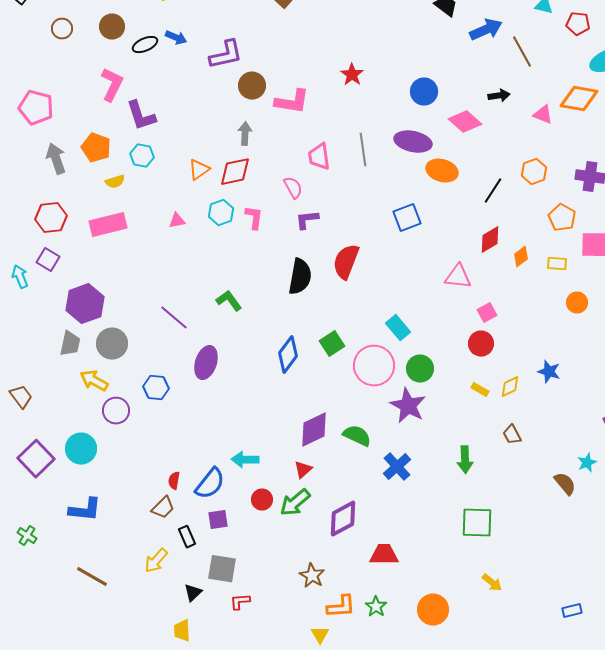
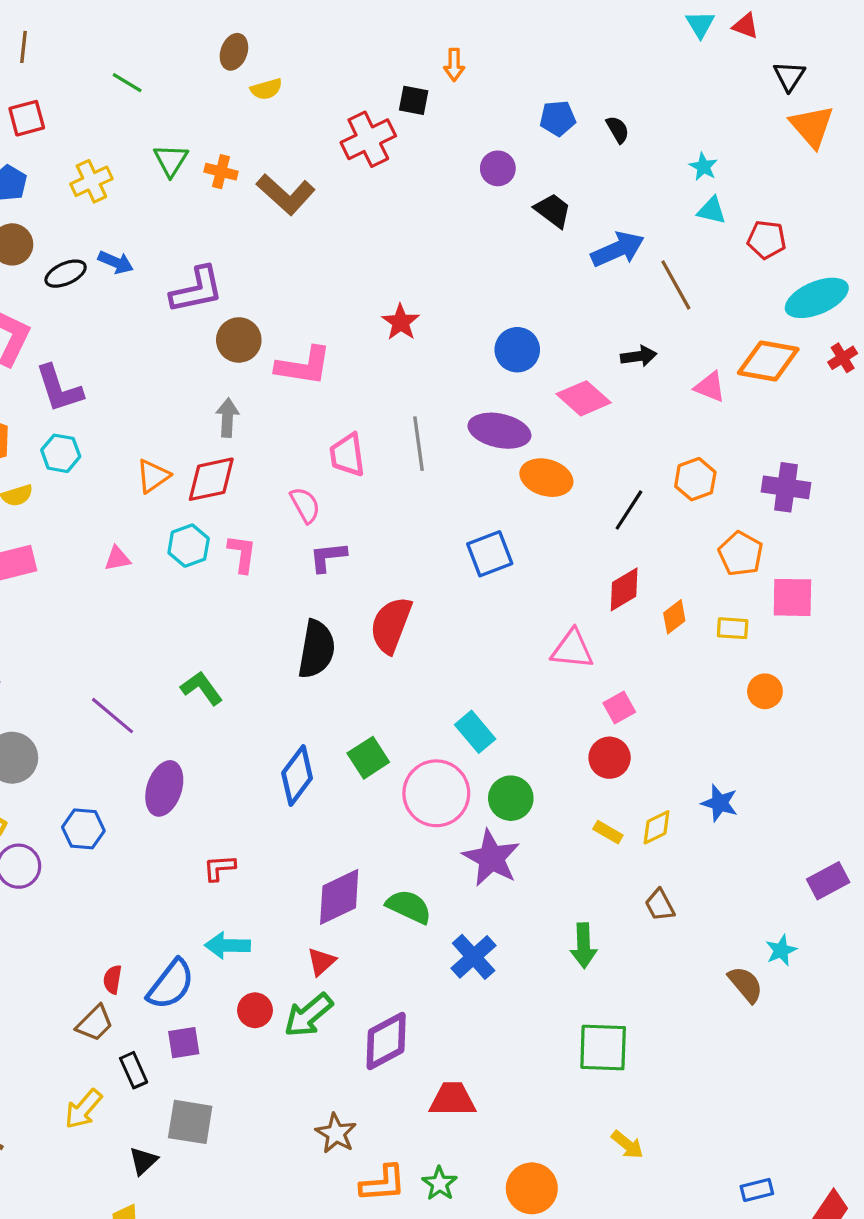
red L-shape: (240, 602) -> (219, 868), moved

